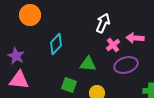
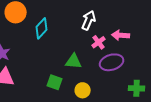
cyan diamond: (56, 44) -> (42, 28), moved

